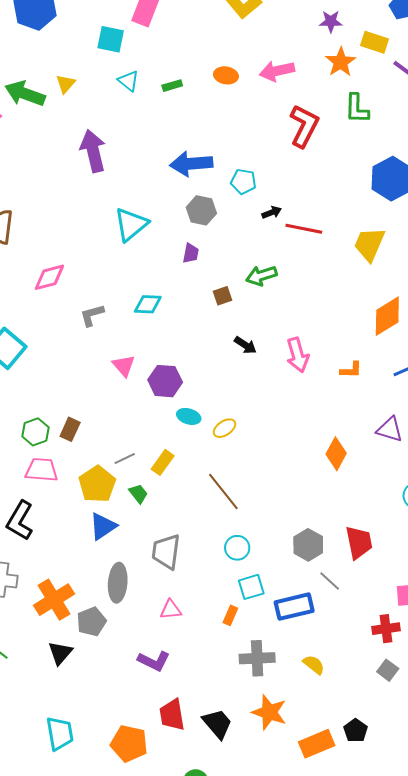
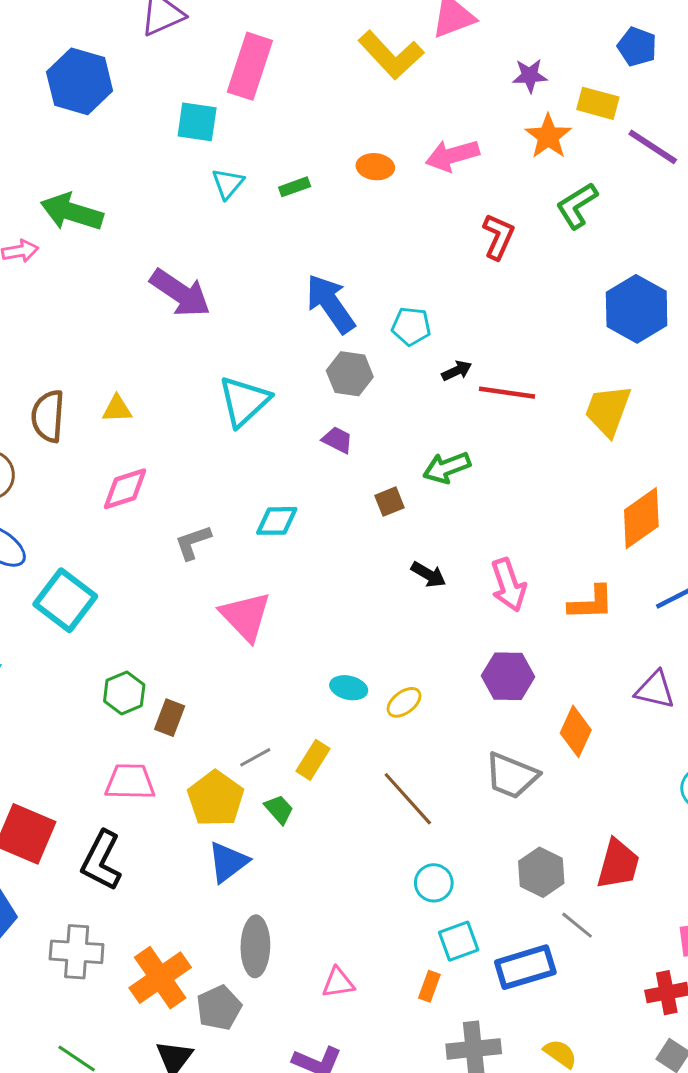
cyan triangle: (128, 81) -> (228, 184), turned 35
yellow triangle: (66, 84) -> (117, 409), moved, turned 50
green L-shape: (357, 109) -> (577, 205), turned 60
red L-shape: (304, 126) -> (498, 236), size x0.7
purple arrow: (93, 151) -> (180, 293), turned 141
blue arrow: (191, 164) -> (330, 304), turned 63
purple trapezoid: (191, 253) -> (337, 440), turned -70
pink triangle: (124, 366) -> (246, 616), size x1.5
orange L-shape: (351, 370) -> (591, 603), size x1.4
purple hexagon: (165, 381) -> (508, 676), moved
green hexagon: (35, 432) -> (124, 693), moved
red trapezoid: (359, 542) -> (618, 864), turned 30
gray trapezoid: (166, 552) -> (512, 776), moved, turned -72

